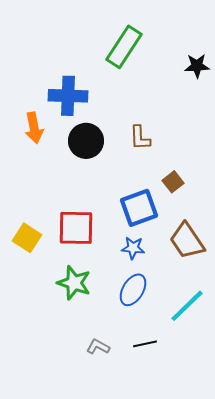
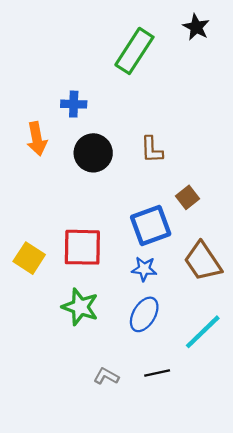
black star: (197, 66) -> (196, 27), moved, turned 30
blue cross: (68, 96) -> (74, 104), size x0.6

